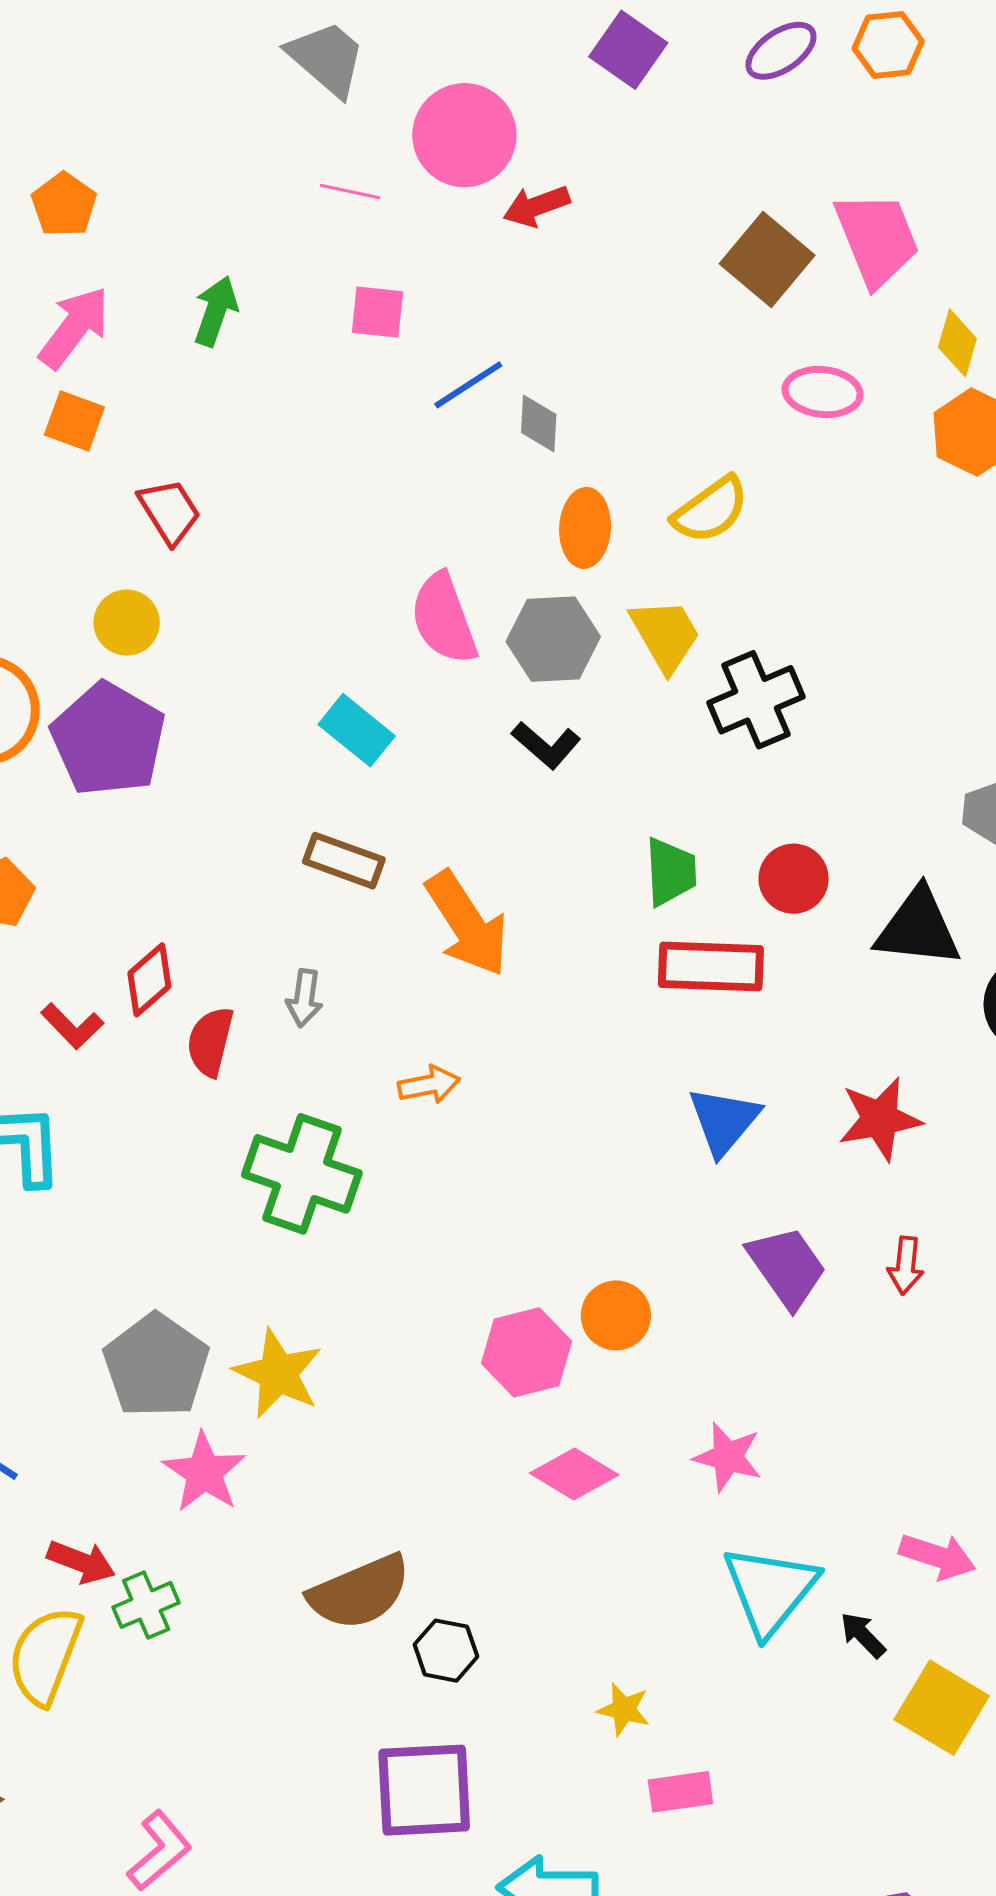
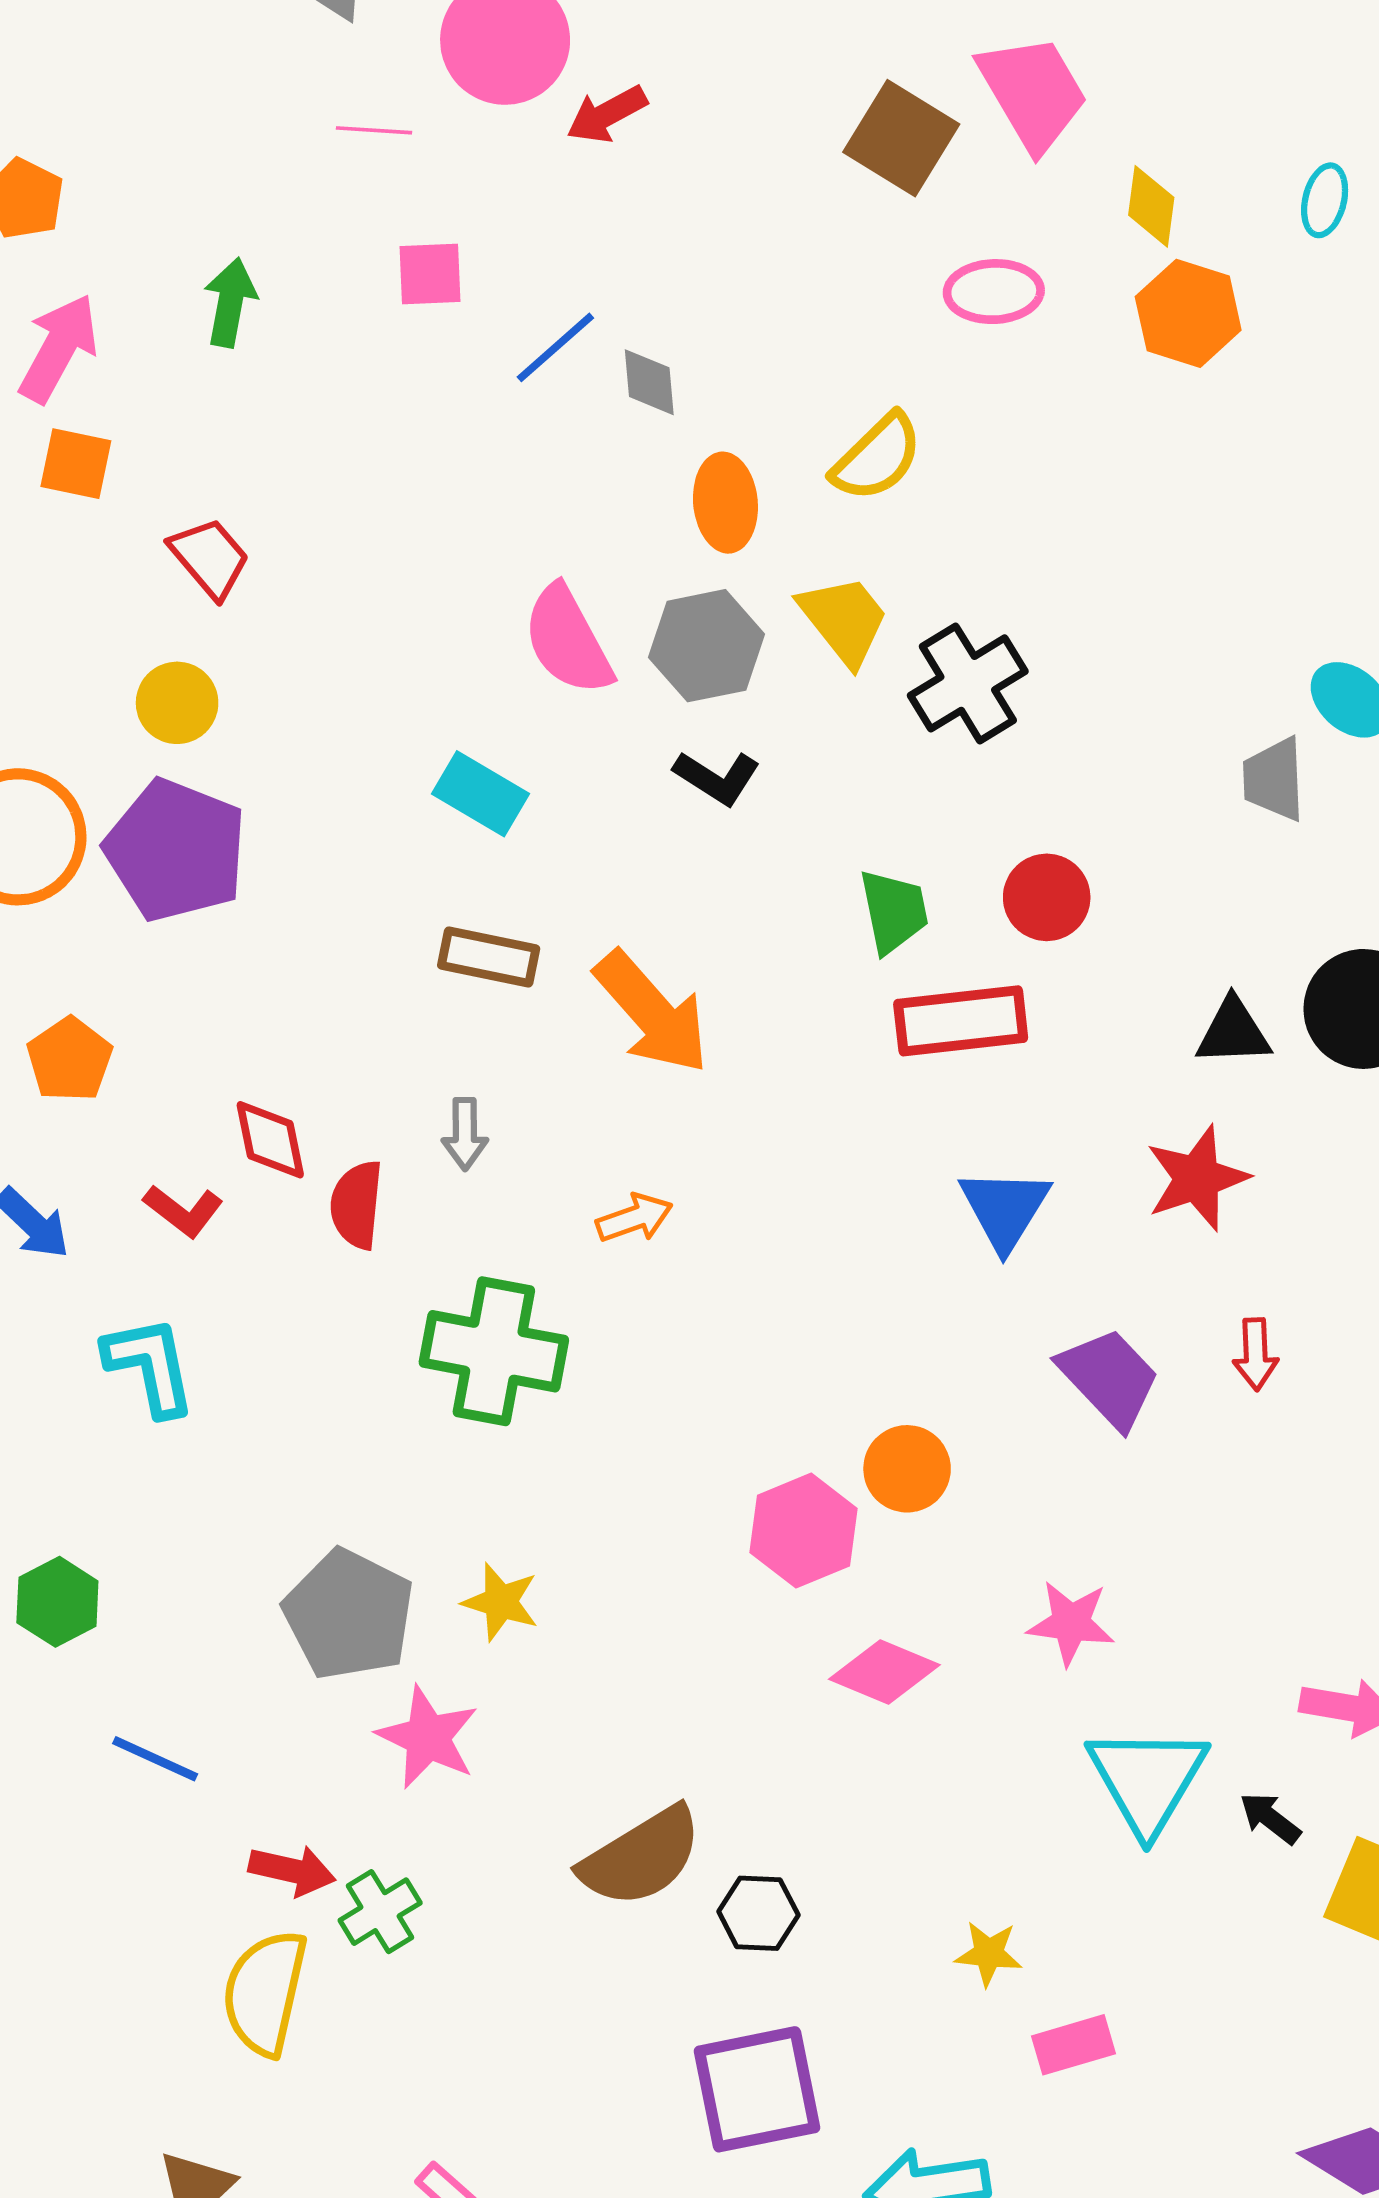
black triangle: (918, 928) -> (1233, 1032), moved, size x0.7
red diamond: (149, 980) -> (270, 1140), turned -52
yellow star: (278, 1373) -> (501, 1602), size x0.7

